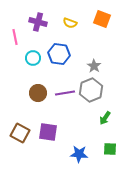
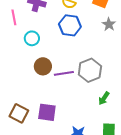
blue hexagon: (59, 54) -> (70, 25), moved
gray star: (94, 66) -> (109, 24), moved
brown circle: (38, 93) -> (43, 66), moved

